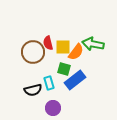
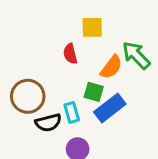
green arrow: (93, 44) -> (136, 55), turned 35
yellow square: (63, 47) -> (92, 27), moved
brown circle: (33, 52) -> (28, 96), moved

